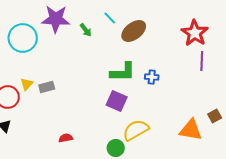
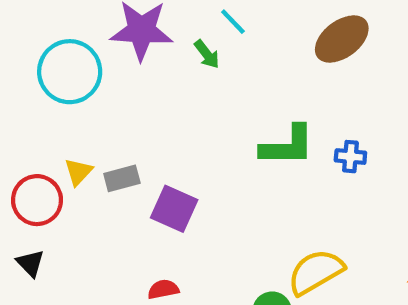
cyan line: (110, 18) -> (233, 22), moved
brown ellipse: (134, 31) -> (342, 39), moved
purple square: (117, 101) -> (174, 209), moved

